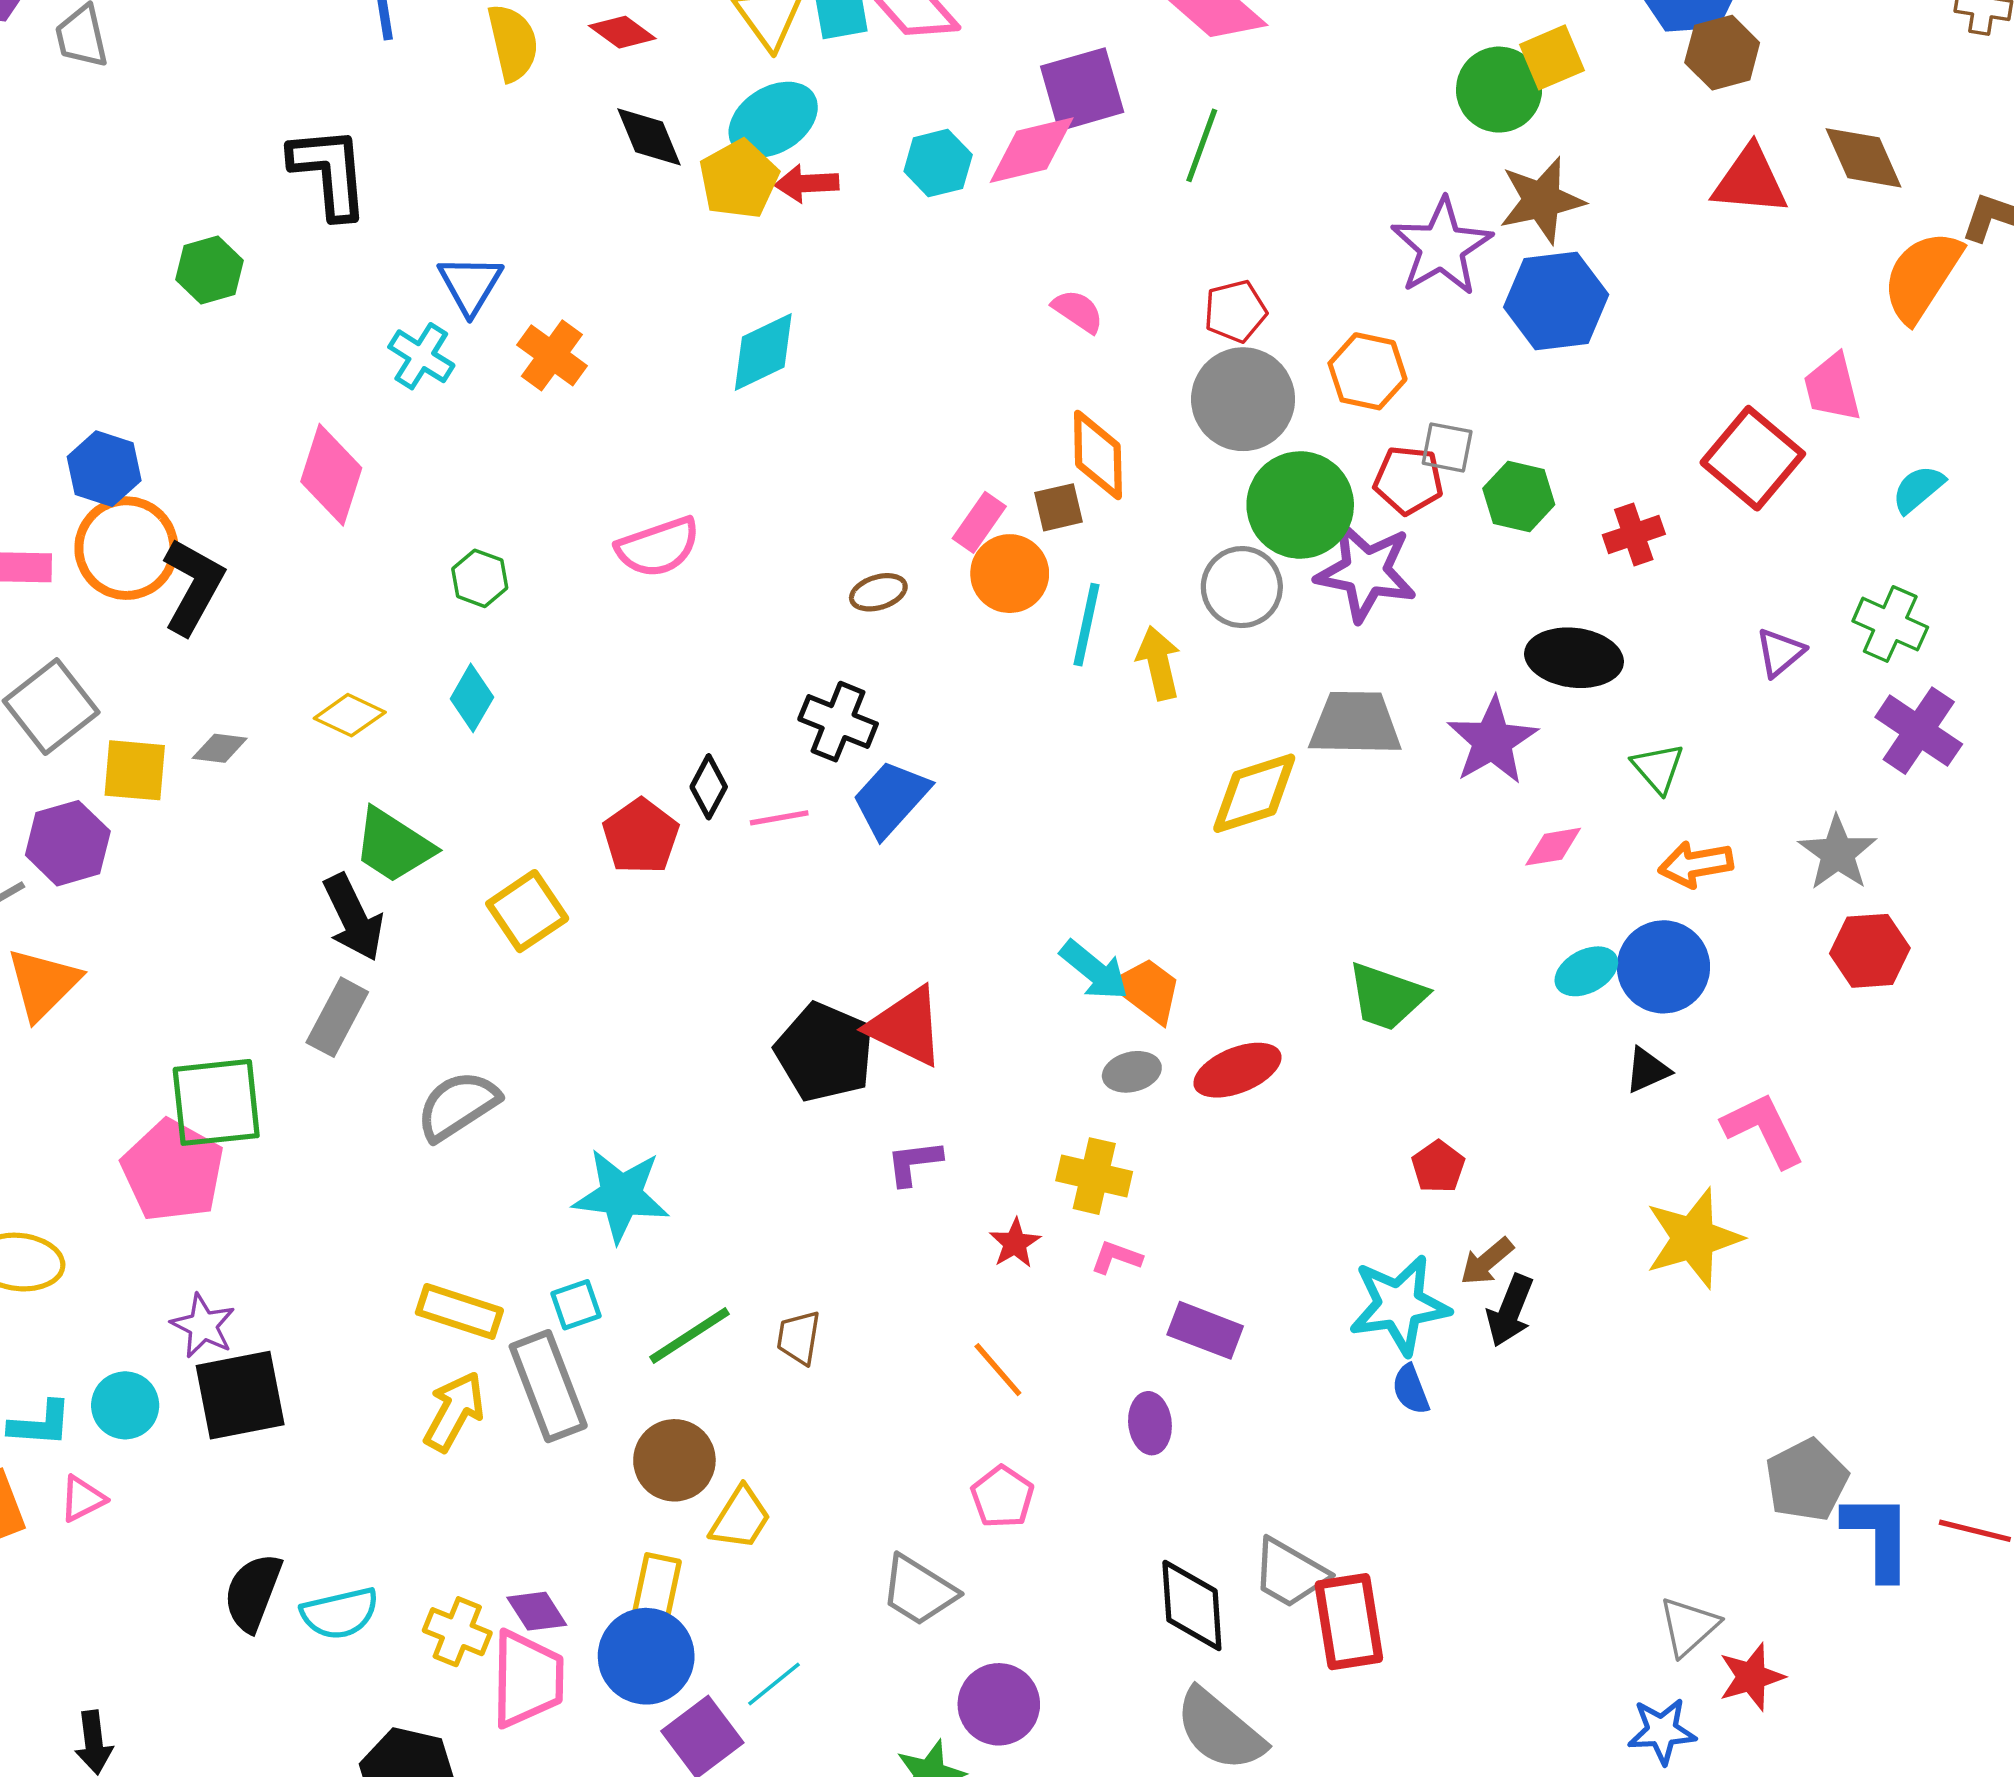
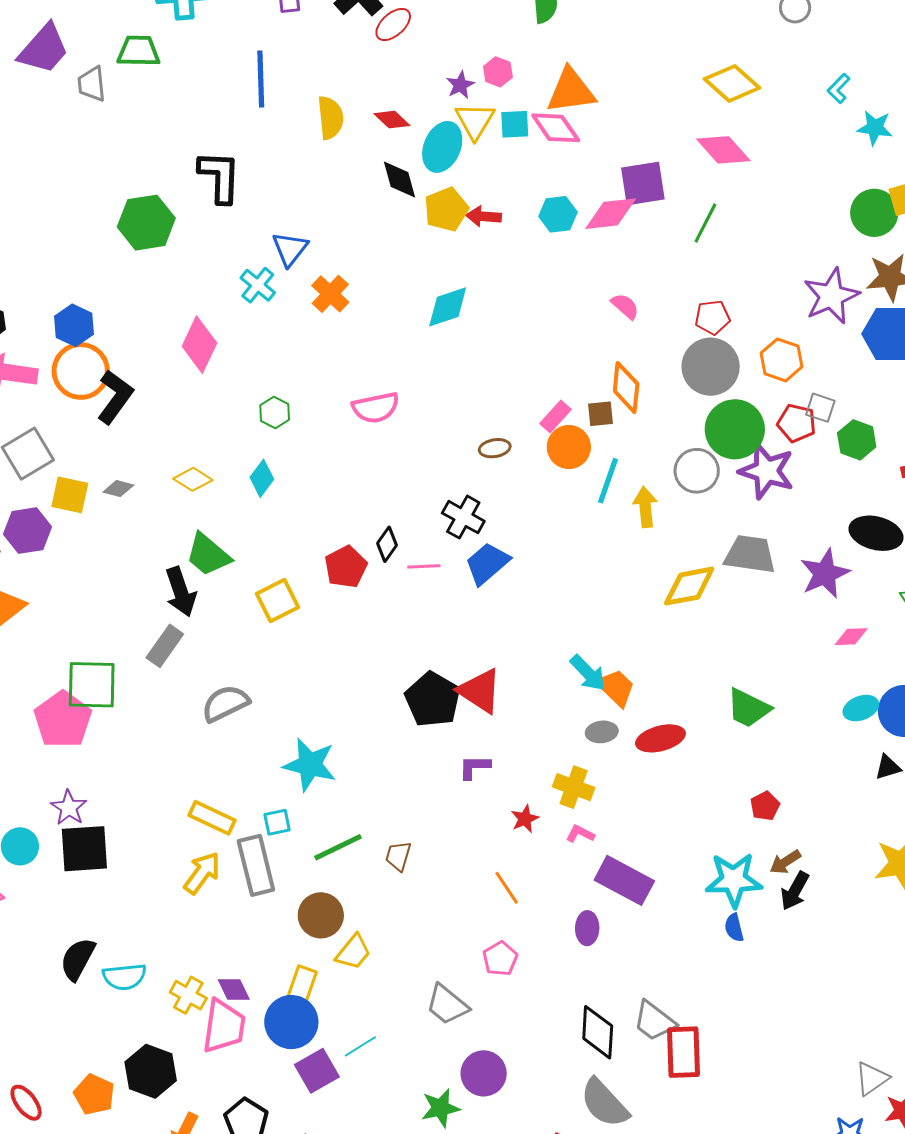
cyan ellipse: (773, 120) -> (442, 147), moved, turned -42
green hexagon: (210, 270) -> (146, 223), size x1.5
purple rectangle: (1205, 1330) -> (624, 880), size x1.4

